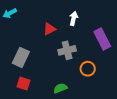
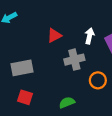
white arrow: (74, 18) -> (89, 36), moved
gray rectangle: (21, 57) -> (22, 68), turned 54

